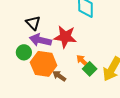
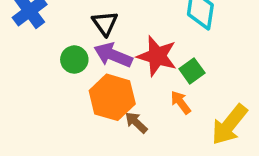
green circle: (24, 52) -> (74, 60), moved
green square: (90, 69) -> (192, 71), moved

